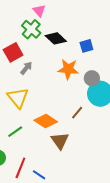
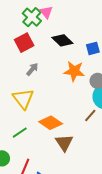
green cross: (31, 29) -> (32, 17), moved
red square: (13, 52) -> (24, 43), moved
brown line: (77, 113) -> (90, 115), moved

